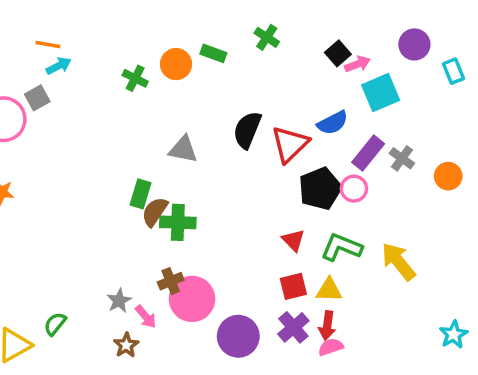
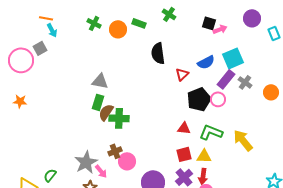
black square: (338, 53) -> (209, 23), turned -32
cyan arrow: (59, 66) -> (52, 30), turned 88
green cross: (135, 78) -> (94, 23), moved
cyan square: (381, 93) -> (233, 58), moved
black semicircle: (247, 130) -> (158, 53), moved, turned -30
red triangle: (290, 144) -> (182, 74), size x0.6
gray triangle: (183, 149) -> (100, 81), moved
red triangle: (293, 240) -> (184, 128), turned -40
pink circle: (192, 299) -> (127, 161), size x0.7
gray star: (119, 301) -> (86, 162), size x1.6

